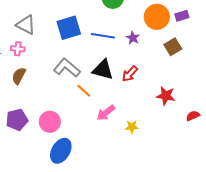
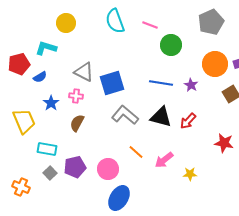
blue square: (69, 28) -> (112, 83), moved
orange line: (84, 91) -> (136, 152), moved

